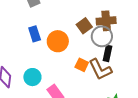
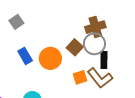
brown square: (84, 26) -> (75, 47), moved
orange square: (82, 65) -> (80, 77), turned -32

